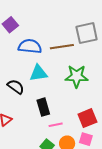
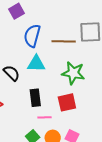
blue semicircle: (30, 46) -> (32, 36), turned -90
red square: (87, 118) -> (67, 102), moved

